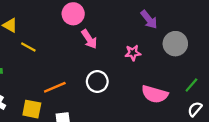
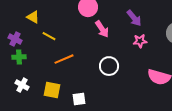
purple arrow: (149, 20) -> (134, 18), moved
orange line: (55, 87) -> (64, 59), moved

